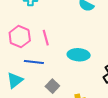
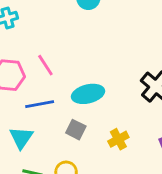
cyan ellipse: (79, 55) -> (88, 94), moved

